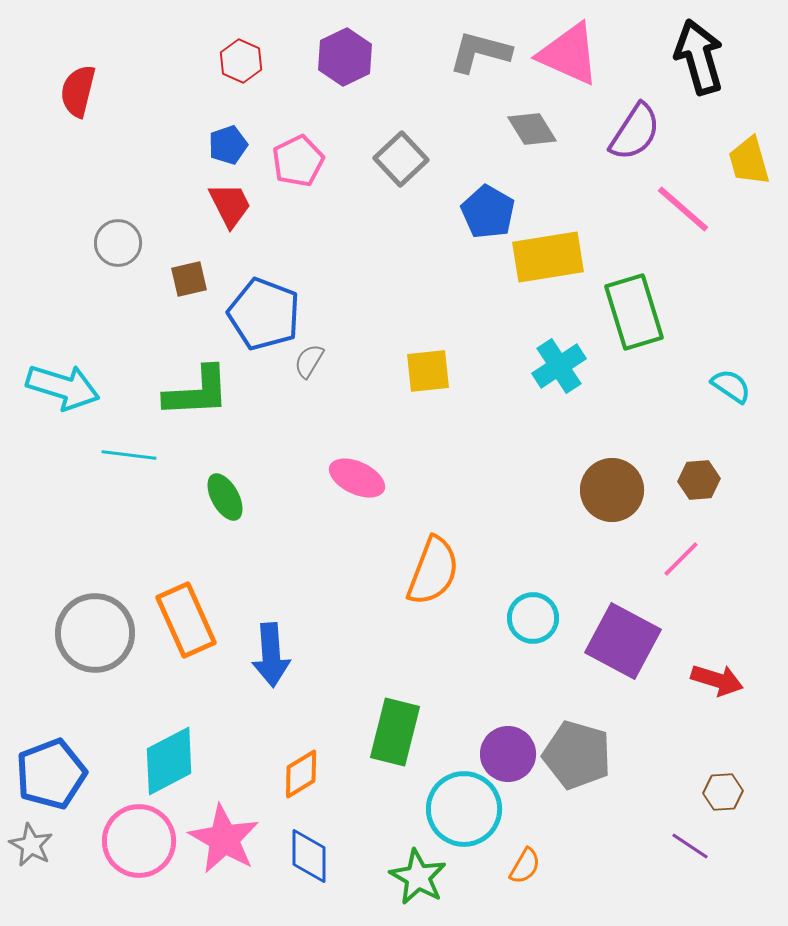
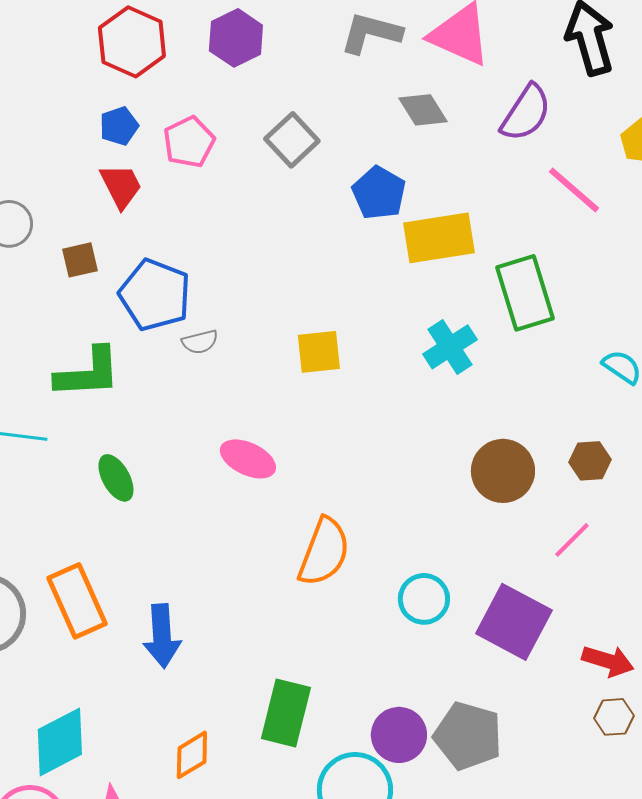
red hexagon: (241, 61) -> (132, 42), size x1.6
gray semicircle: (309, 361) -> (200, 342), turned -135
brown hexagon: (723, 792) -> (614, 717), moved

